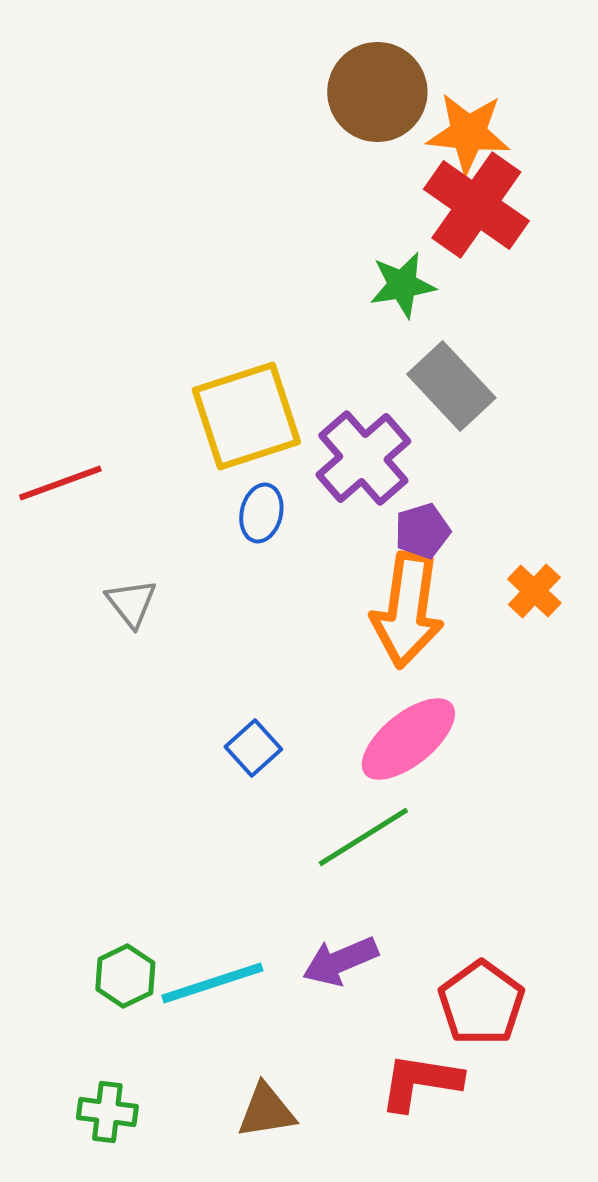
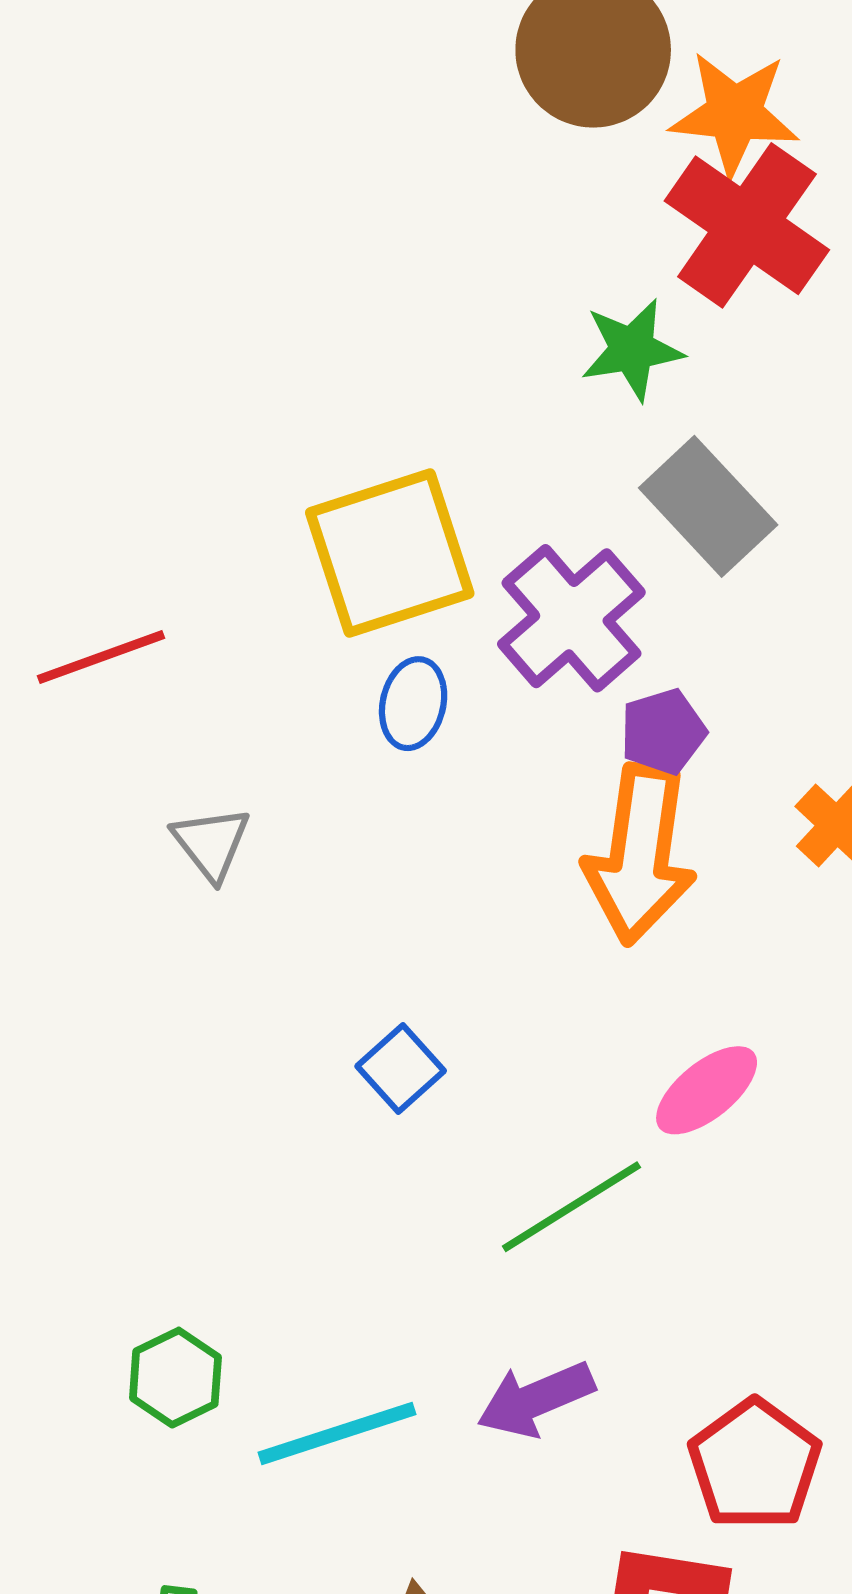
pink ellipse: (408, 739) -> (707, 1090), moved, size x0.7
green hexagon: (125, 976) -> (175, 1378), moved

